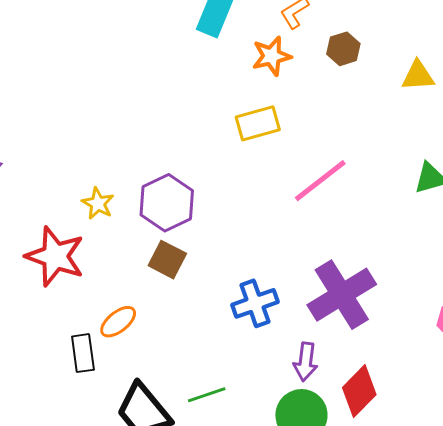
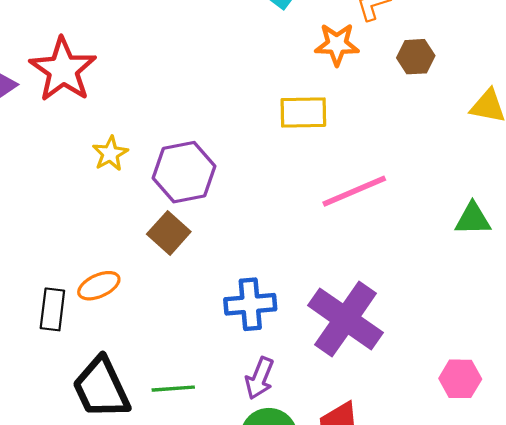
red star: (55, 256) -> (63, 70), moved
purple cross: (342, 295) -> (346, 319), turned -38
purple arrow: (306, 362) -> (260, 378), moved

